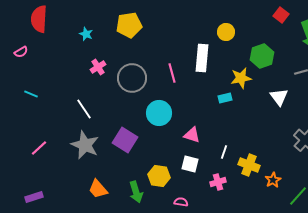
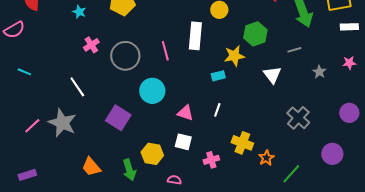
pink semicircle: (21, 52) -> (14, 30), size x1.5
gray star: (85, 145) -> (62, 123), moved
white line: (224, 152) -> (217, 110), moved

